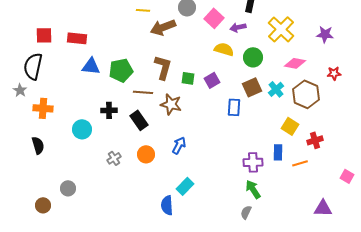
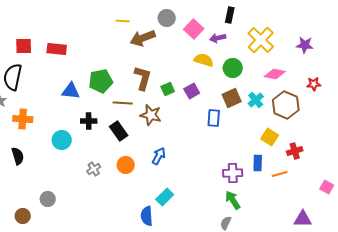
blue triangle: (91, 66) -> (71, 91), moved
green square: (188, 78) -> (168, 89), turned -32

